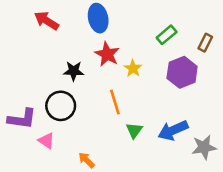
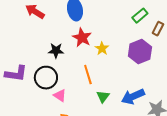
green rectangle: (167, 35) -> (140, 16), moved
purple L-shape: (22, 119) -> (16, 74), moved
pink triangle: (46, 141) -> (60, 96), moved

